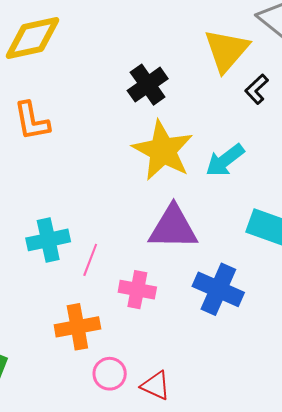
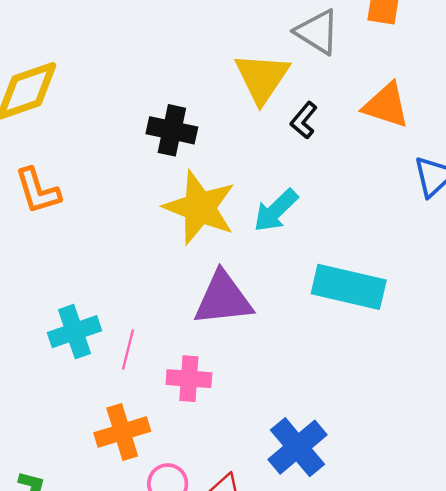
black cross: (148, 85) -> (172, 130), turned -36
blue cross: (218, 289) -> (297, 447), moved, turned 33

